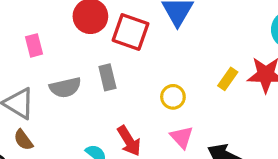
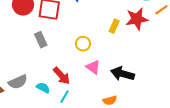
gray semicircle: (65, 87) -> (18, 82), moved

